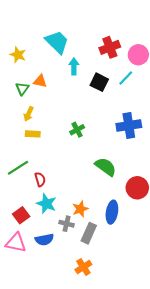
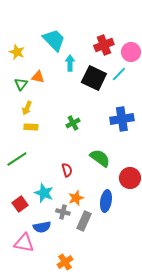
black square: (99, 82) -> (94, 78), size x1.4
red semicircle: (40, 179) -> (67, 170), moved
pink triangle: (16, 243) -> (24, 243), moved
orange cross: (83, 267) -> (65, 262), moved

